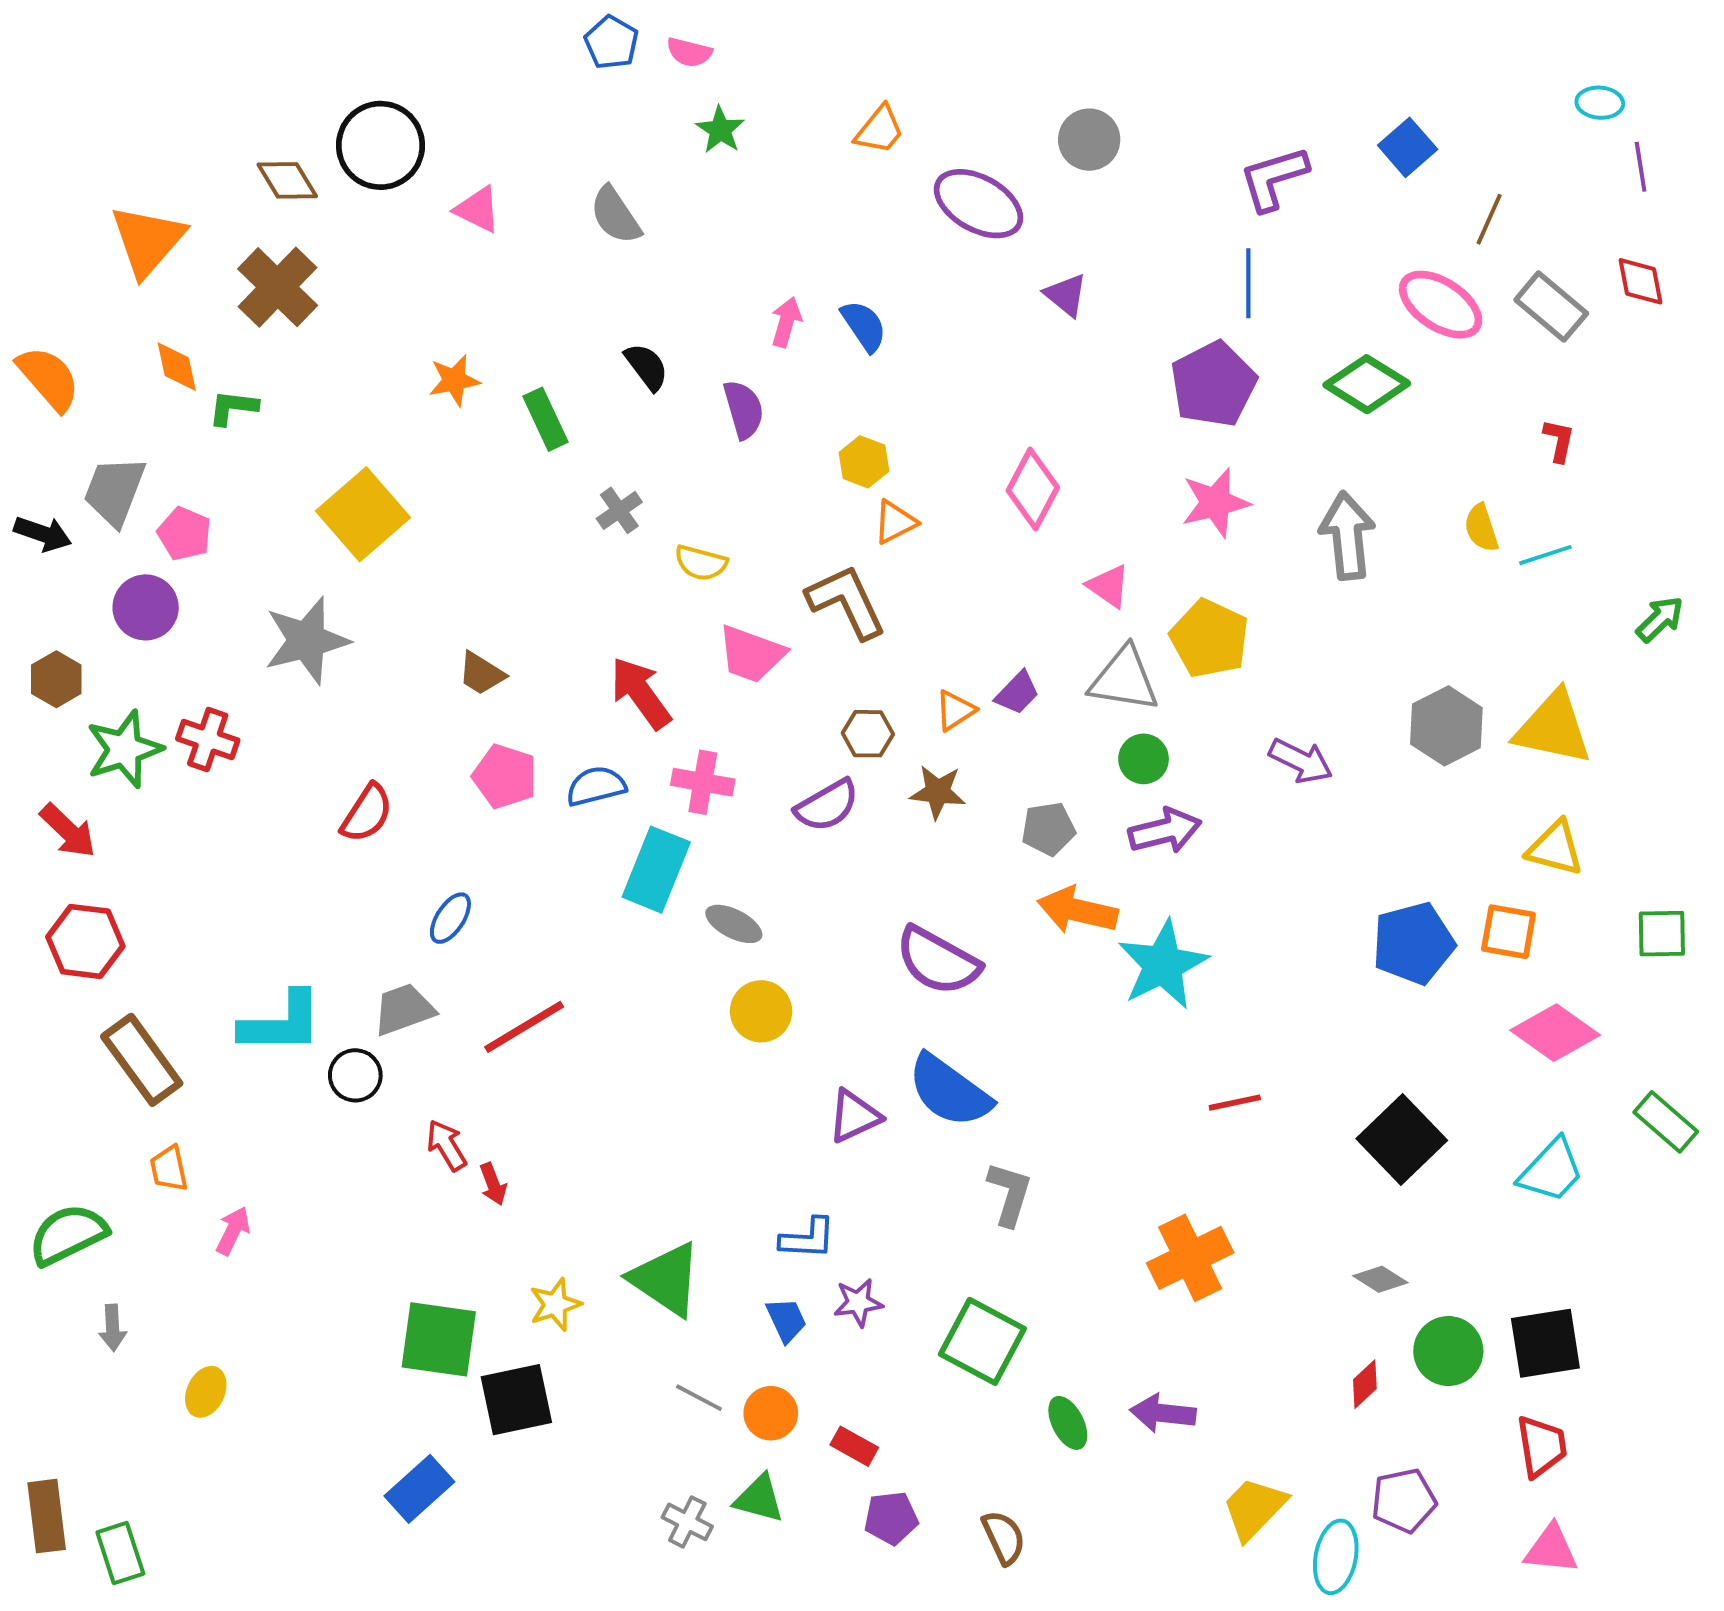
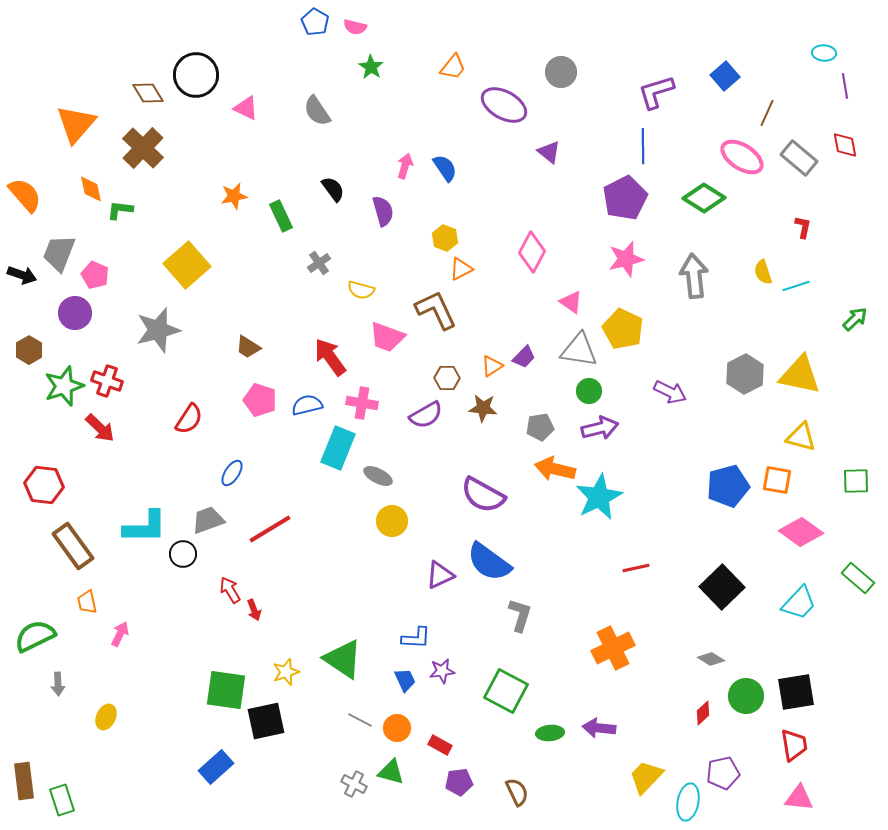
red arrow: (68, 831) -> (100, 428), moved
green ellipse: (1068, 1423) -> (550, 733), turned -68

